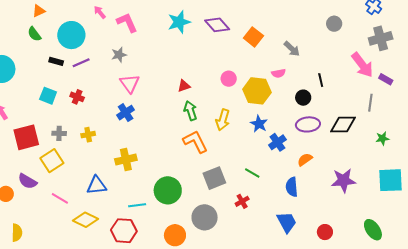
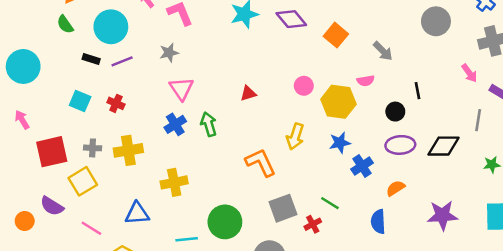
gray circle: (334, 24) -> (436, 21), size x1.5
pink arrow: (362, 65) -> (469, 73), size x0.6
green arrow: (191, 111) -> (209, 124), moved
blue star: (259, 124) -> (340, 143), turned 30
yellow cross: (88, 135) -> (128, 150), size x1.6
red cross: (242, 201) -> (313, 224), moved

